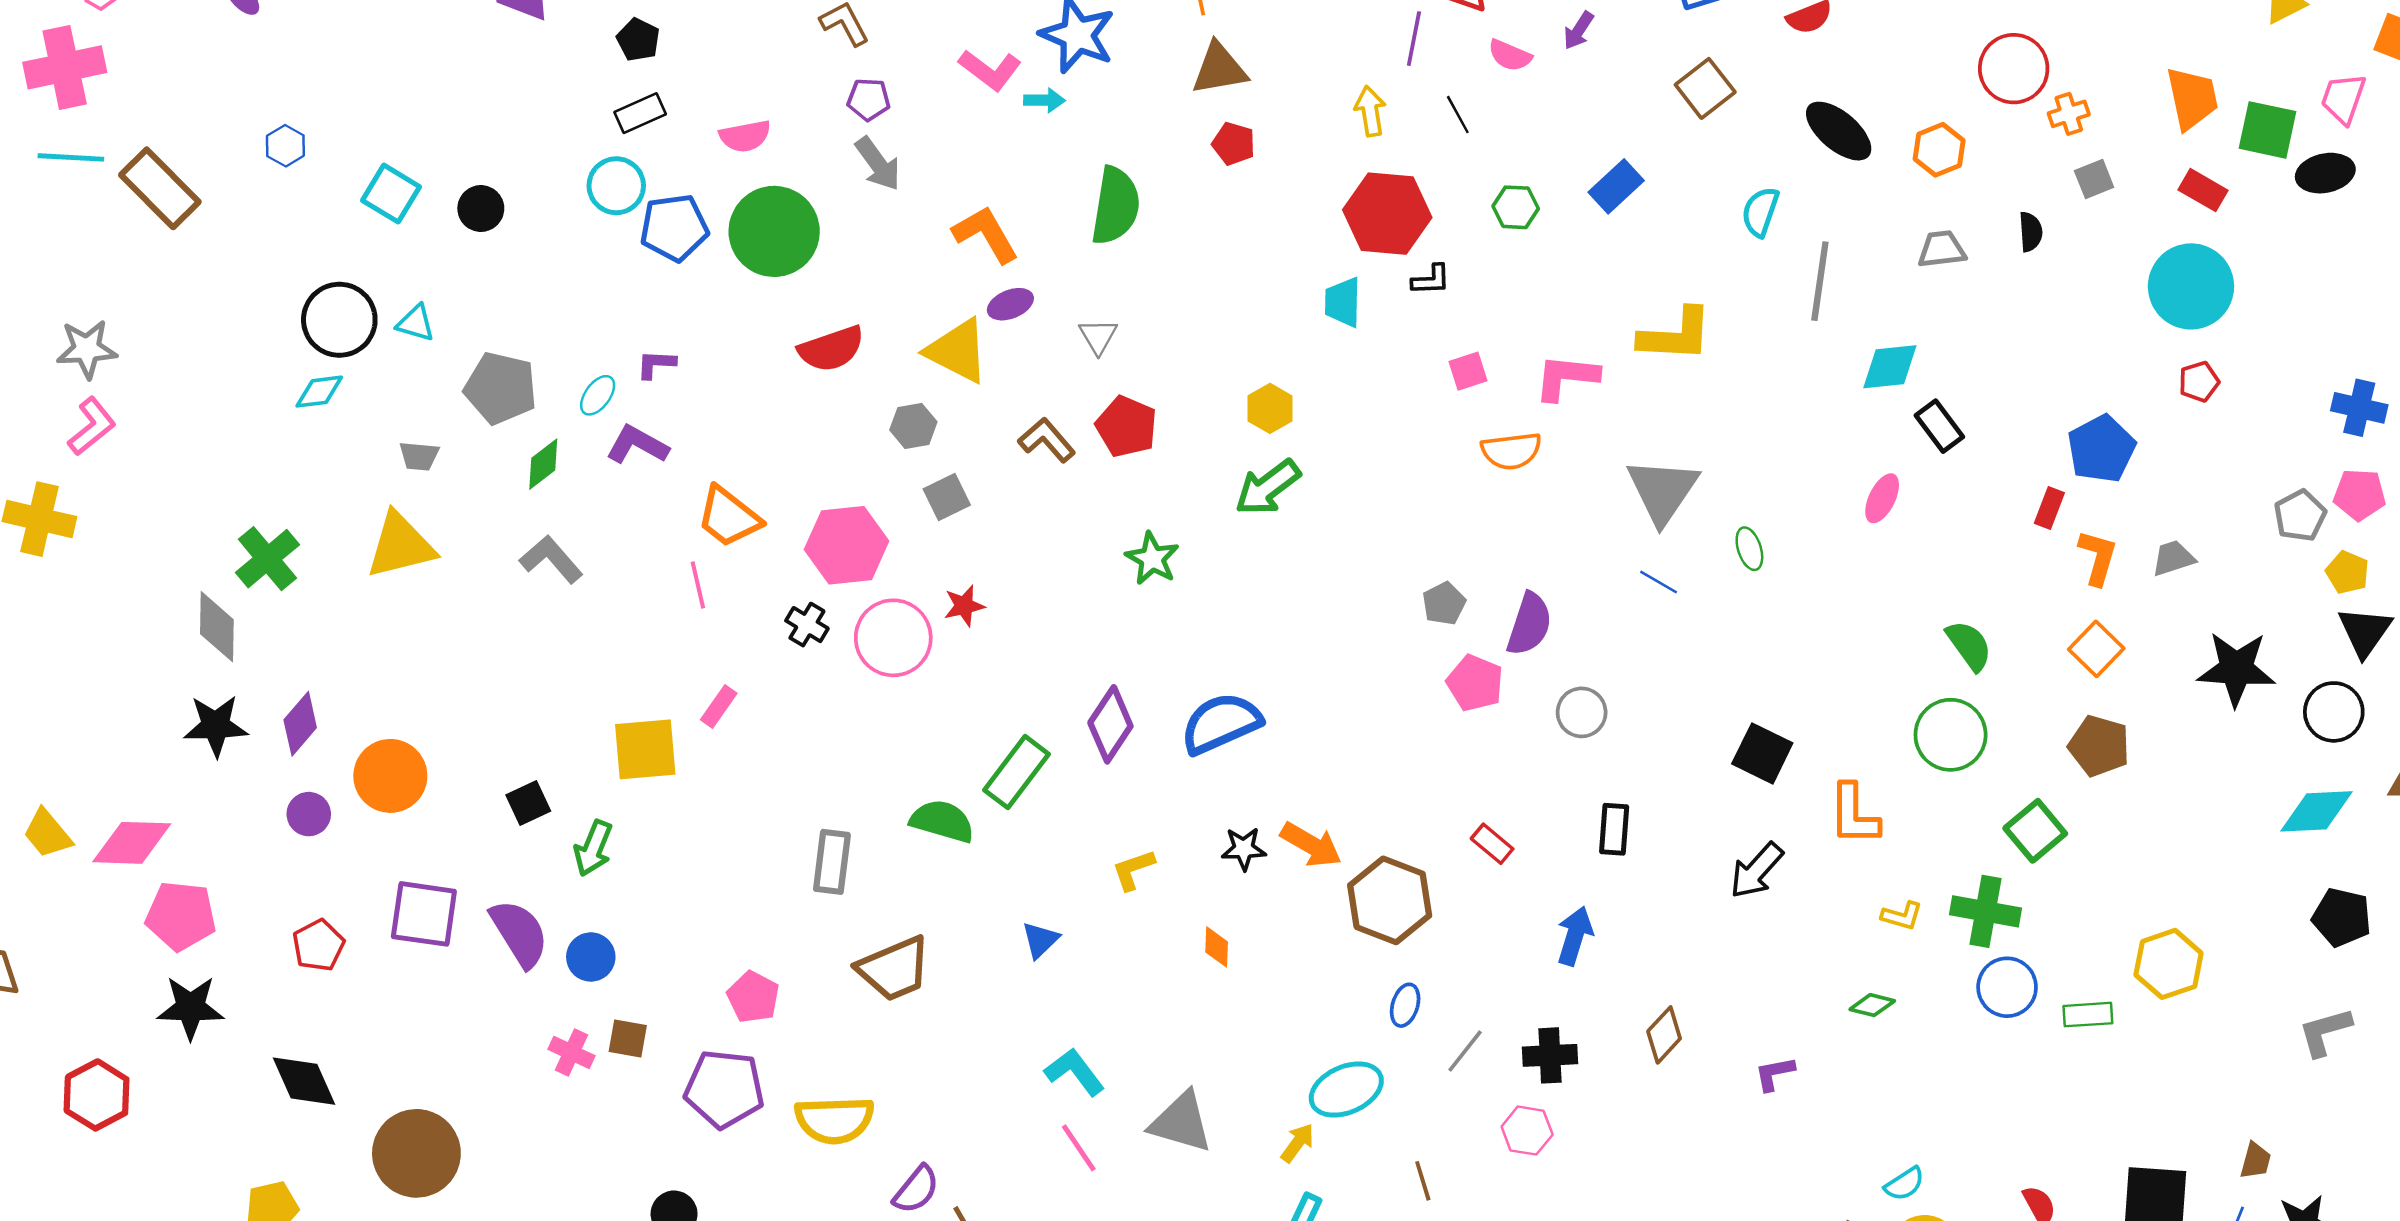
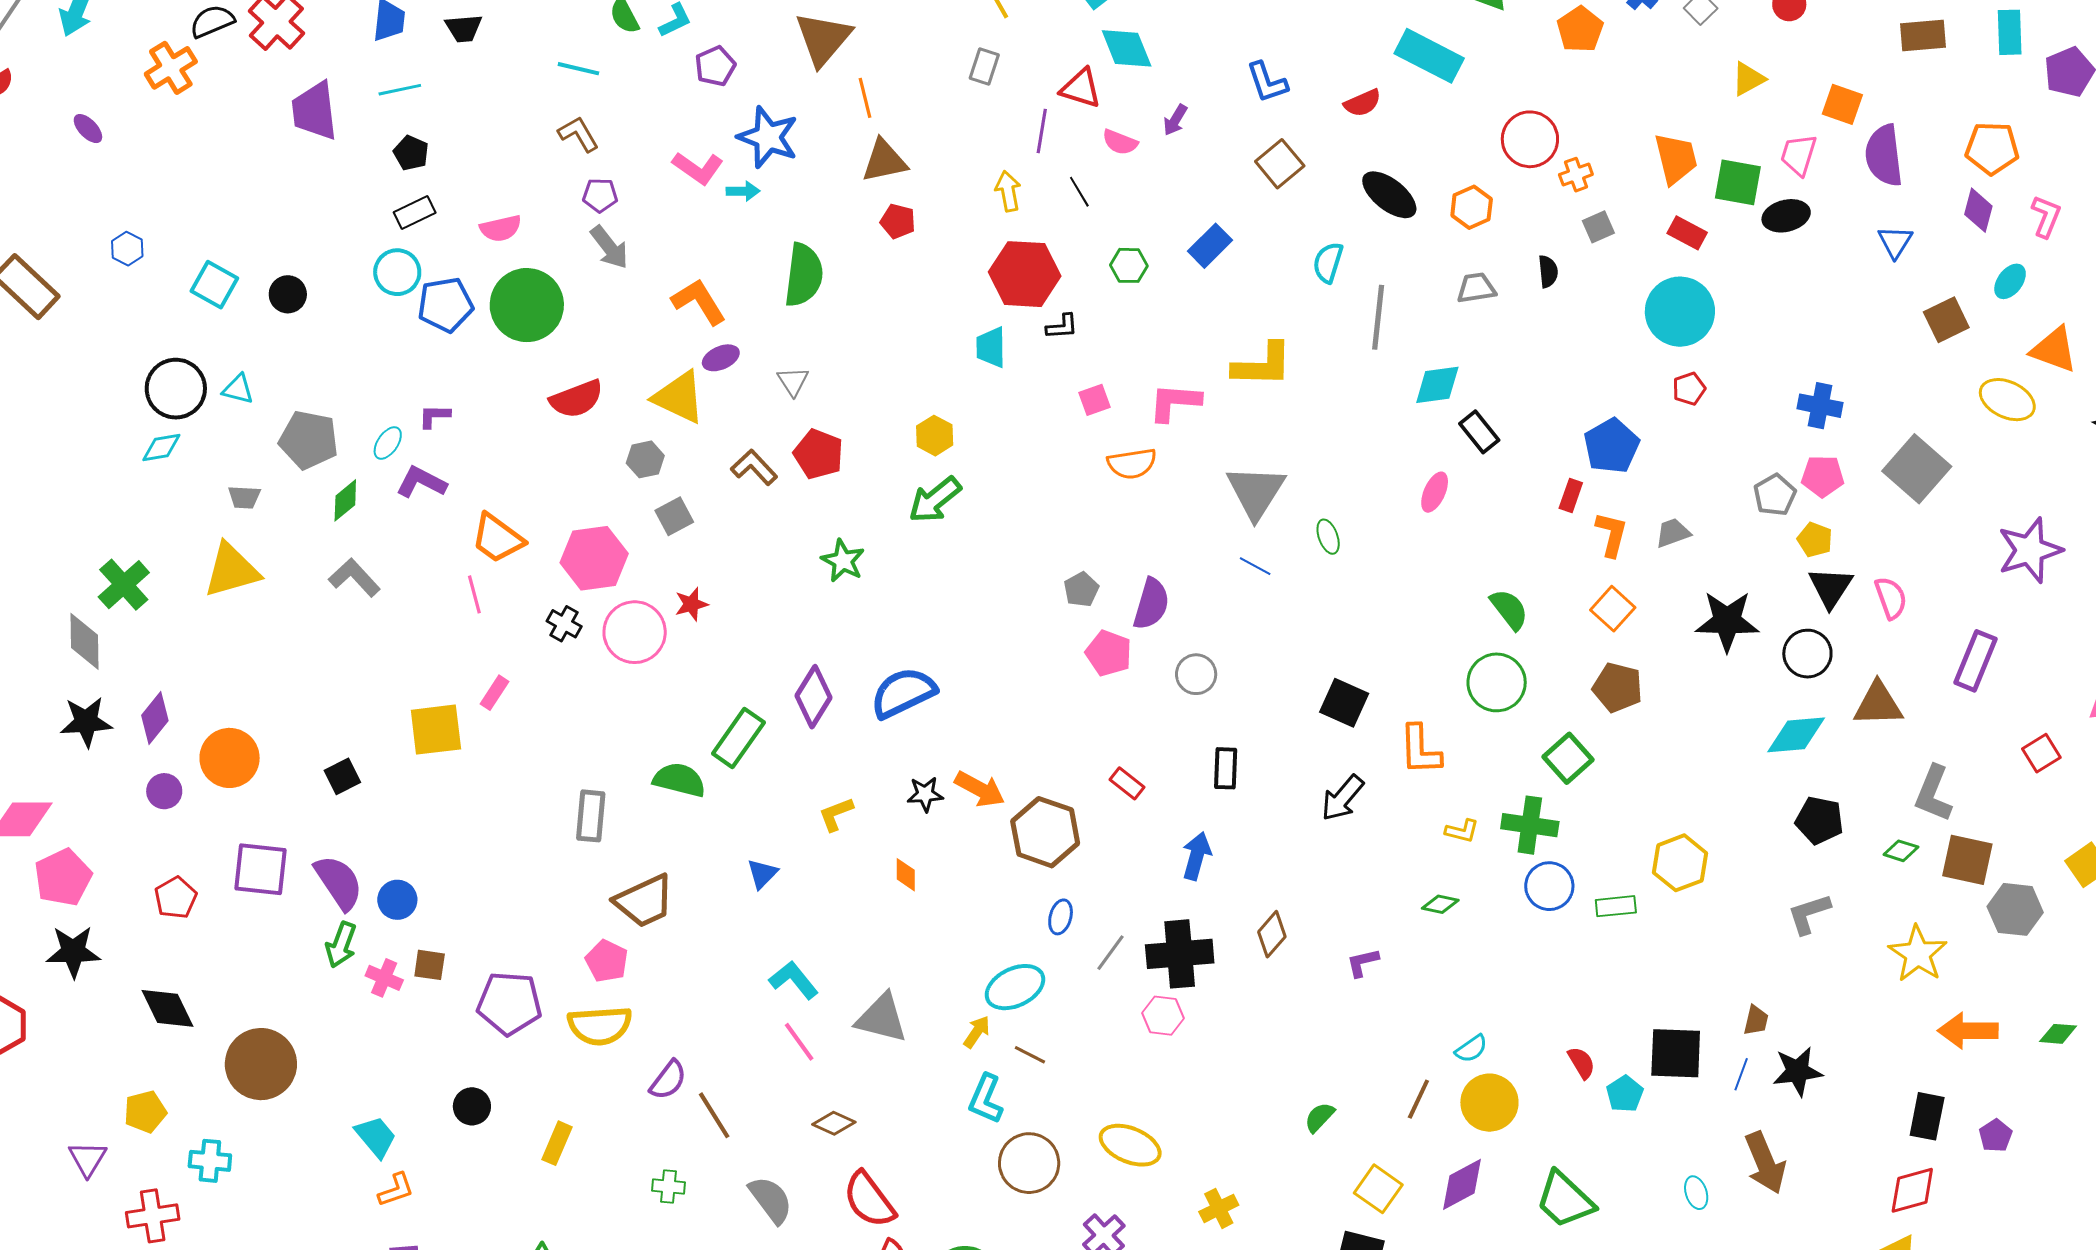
green arrow: (593, 848) -> (341, 945), moved
pink pentagon: (181, 916) -> (63, 877), turned -30
pink pentagon: (753, 997) -> (607, 961), moved
black cross: (1550, 1055) -> (1180, 954), size x1.5
brown line: (1423, 1181) -> (1030, 1055), moved, turned -44

